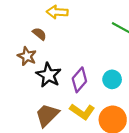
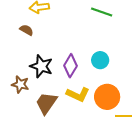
brown star: (27, 56) -> (20, 84), moved

